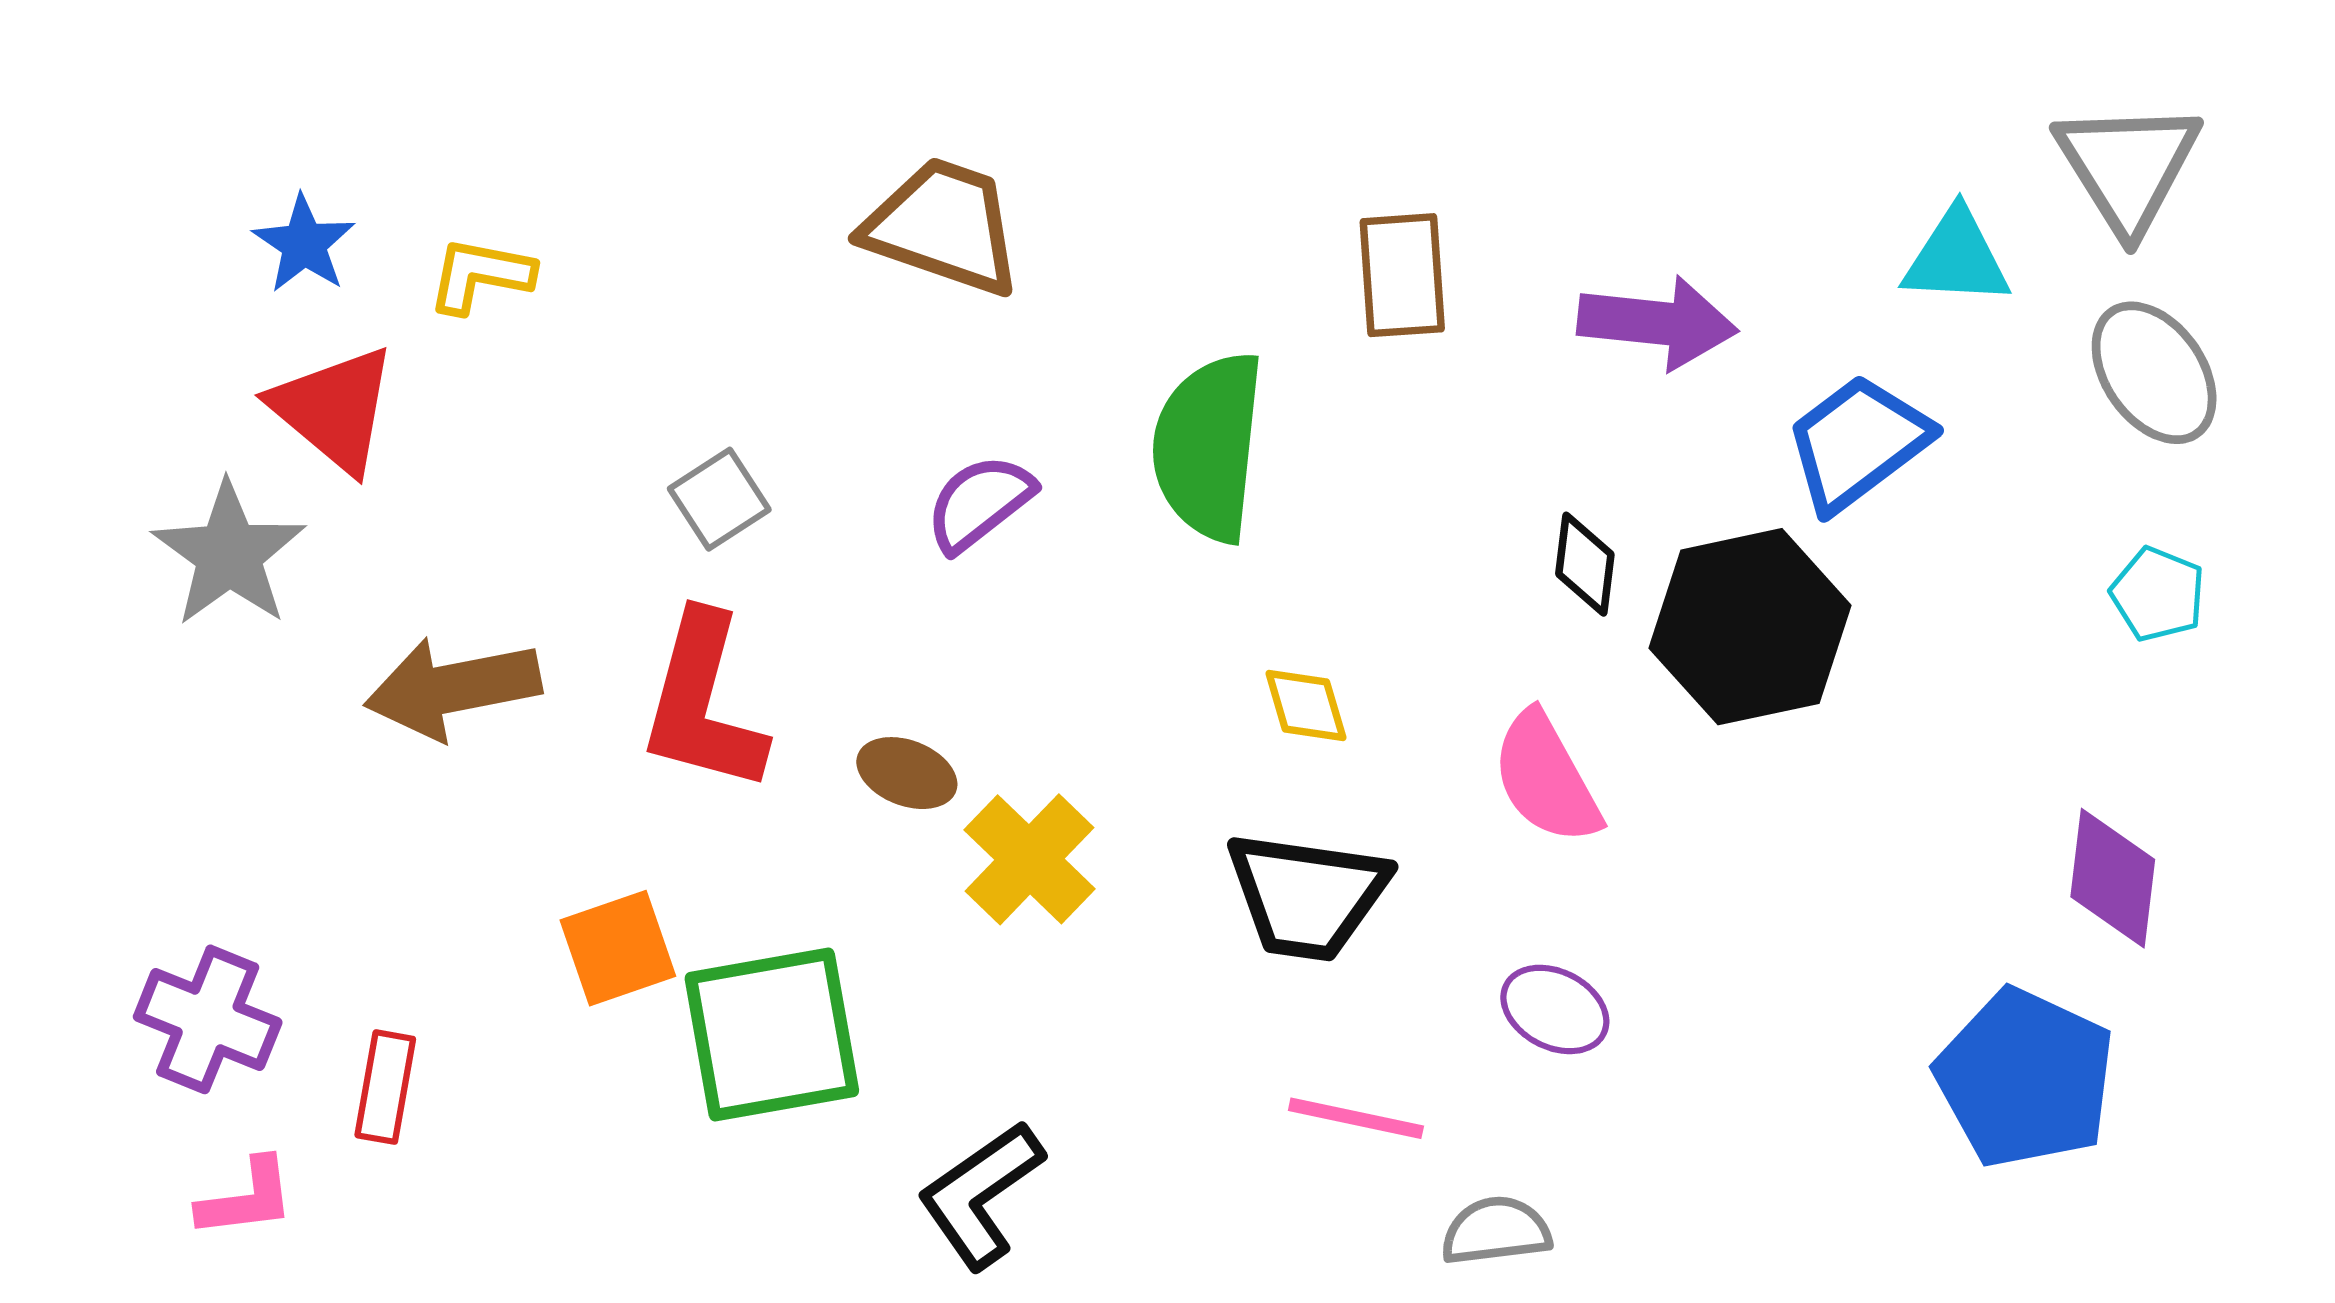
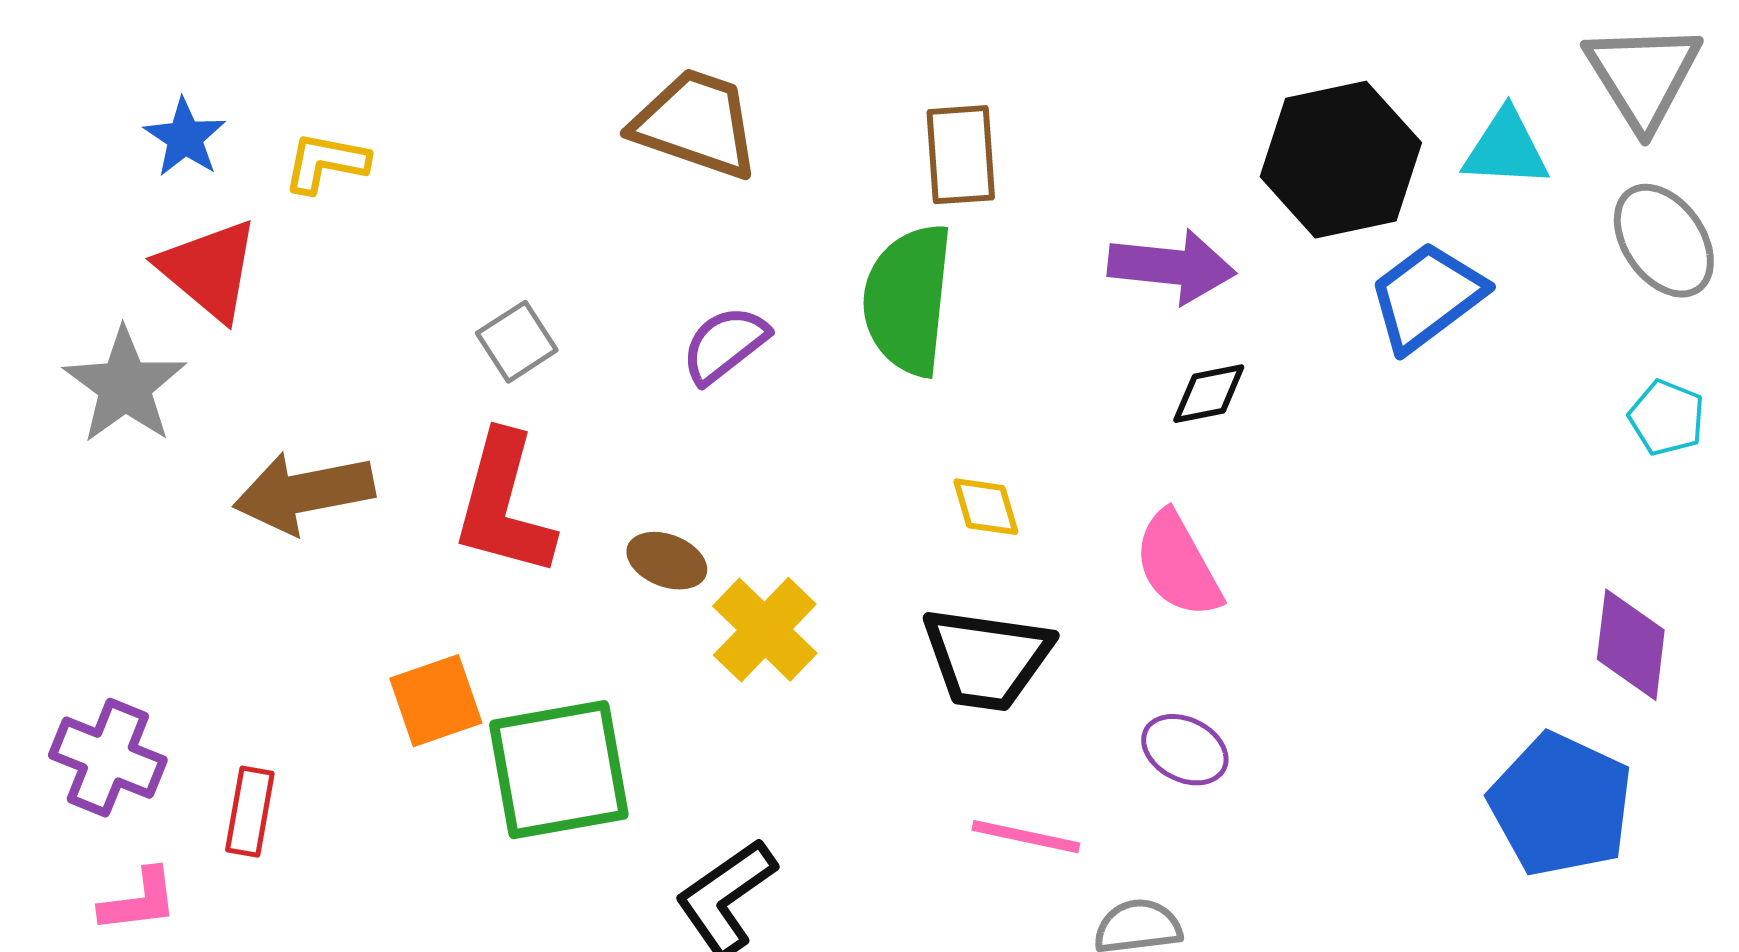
brown rectangle: (1402, 275) -> (961, 155), moved
purple arrow: (1657, 323) -> (1172, 267), moved
black diamond: (1585, 564) -> (1209, 394), turned 72
black hexagon: (1750, 627) -> (1341, 160), moved

